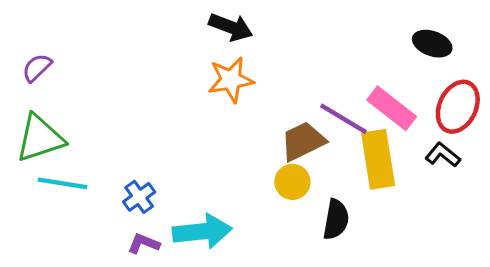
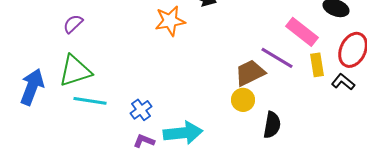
orange star: (231, 80) -> (170, 21), moved
pink rectangle: (392, 108) -> (302, 32), moved
yellow rectangle: (378, 159) -> (317, 65), moved, size x0.6

